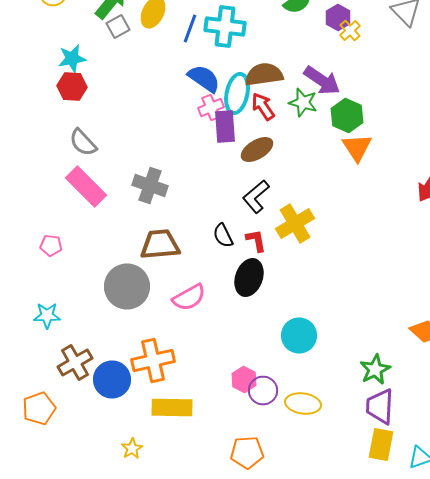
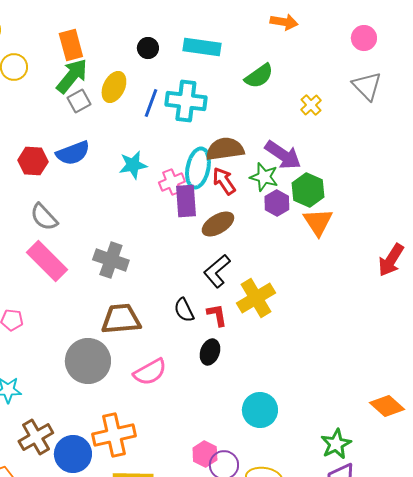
purple hexagon: (338, 18) -> (277, 203), moved
cyan star: (72, 58) -> (133, 165), moved
blue semicircle: (204, 78) -> (73, 153), moved, turned 124
black ellipse: (249, 278) -> (210, 352), size x0.7

